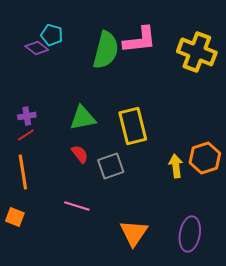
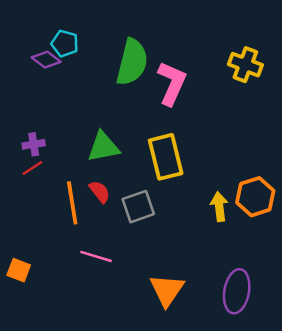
pink L-shape: (140, 40) -> (172, 83), moved, turned -60
yellow cross: (197, 52) -> (245, 65), size x0.7
orange line: (23, 172) -> (72, 203), moved

